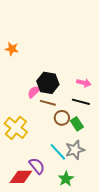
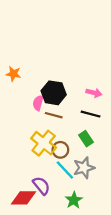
orange star: (12, 49) -> (13, 74), moved
pink semicircle: (34, 92) -> (38, 103), turned -32
brown circle: (62, 118) -> (60, 150), moved
yellow cross: (16, 128) -> (44, 143), moved

